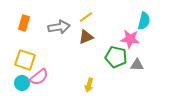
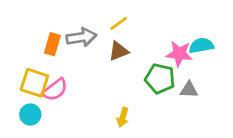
cyan semicircle: (144, 21) -> (201, 46), moved, turned -114
orange rectangle: (24, 23) -> (52, 44), moved
pink semicircle: (39, 77) -> (55, 90), moved

